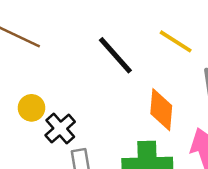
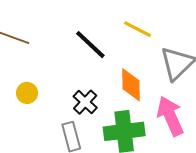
black cross: (60, 129) -> (85, 102), moved

